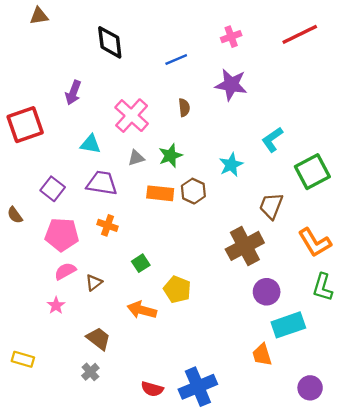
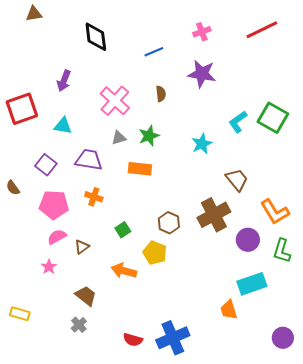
cyan triangle: (90, 144) -> (63, 126), moved
green square: (312, 172) -> (273, 118), moved, turned -32
brown hexagon: (193, 191) -> (169, 223), moved
brown trapezoid: (271, 206) -> (237, 180), turned 120
purple circle: (267, 292) -> (248, 240), moved
purple circle: (310, 388) -> (283, 338), moved

